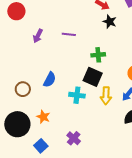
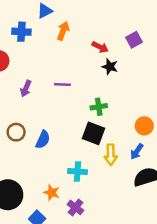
brown circle: (23, 89) -> (16, 132), moved
cyan cross: (77, 95) -> (77, 172), moved
orange star: (43, 117) -> (52, 193), moved

